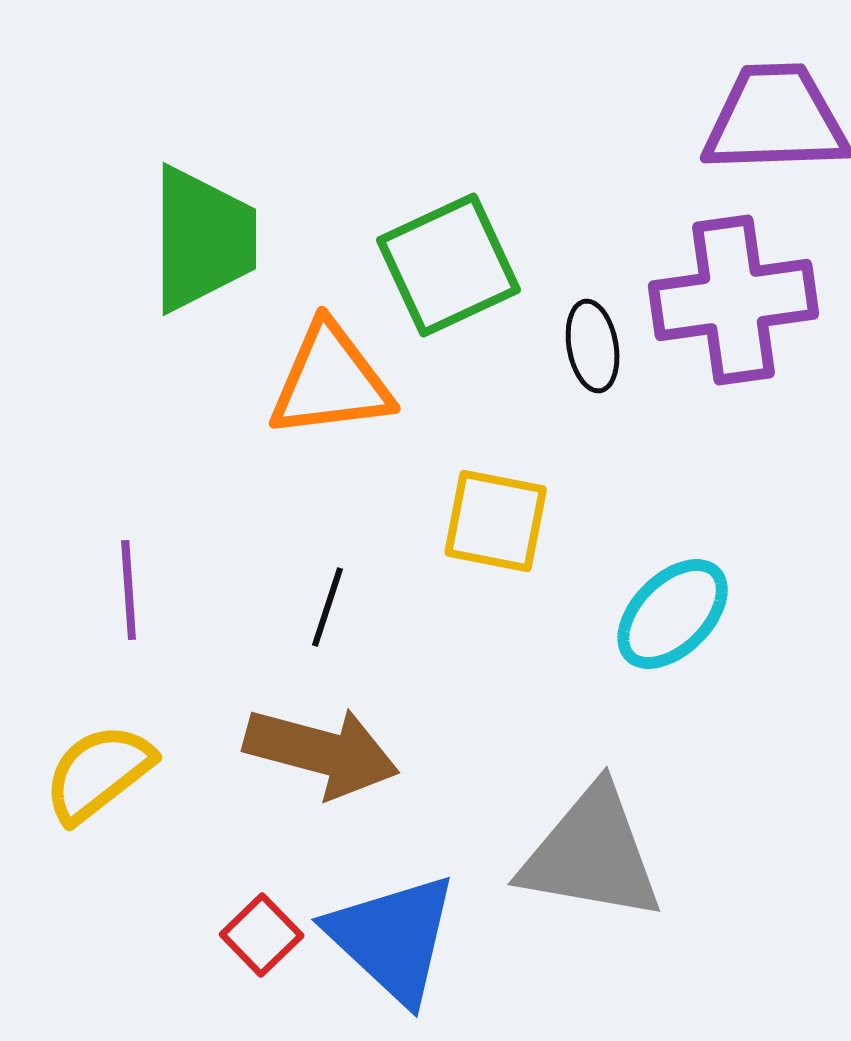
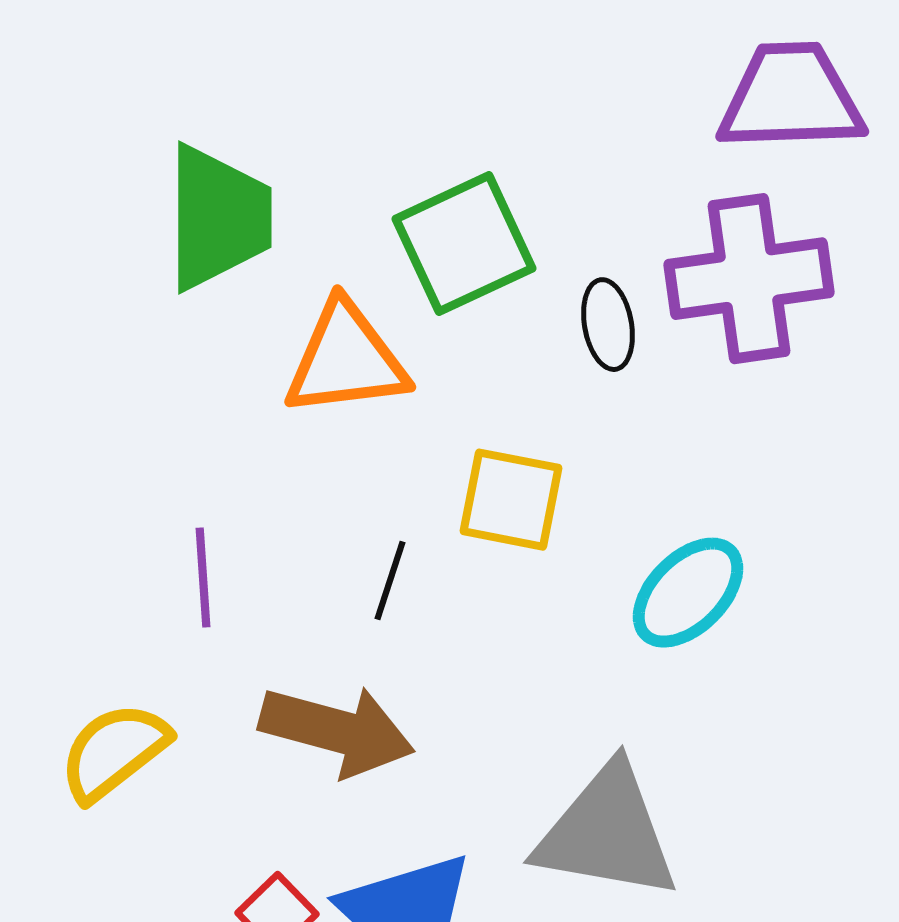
purple line: (129, 590) -> (203, 578), moved
black line: (328, 607) -> (390, 581), moved

